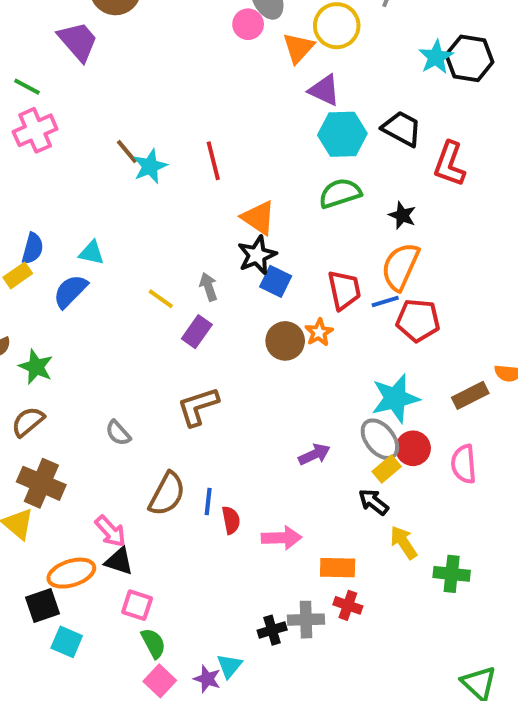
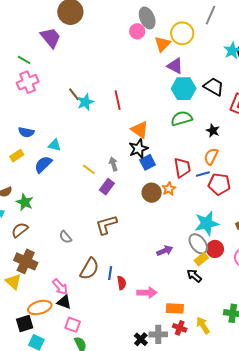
blue semicircle: (33, 248) -> (26, 132), moved, turned 84
orange semicircle: (400, 267) -> (211, 156), size x0.7
blue square: (276, 281) -> (148, 162), turned 35
yellow arrow: (404, 543) -> (203, 325), moved
black cross: (272, 630) -> (141, 339), turned -32

